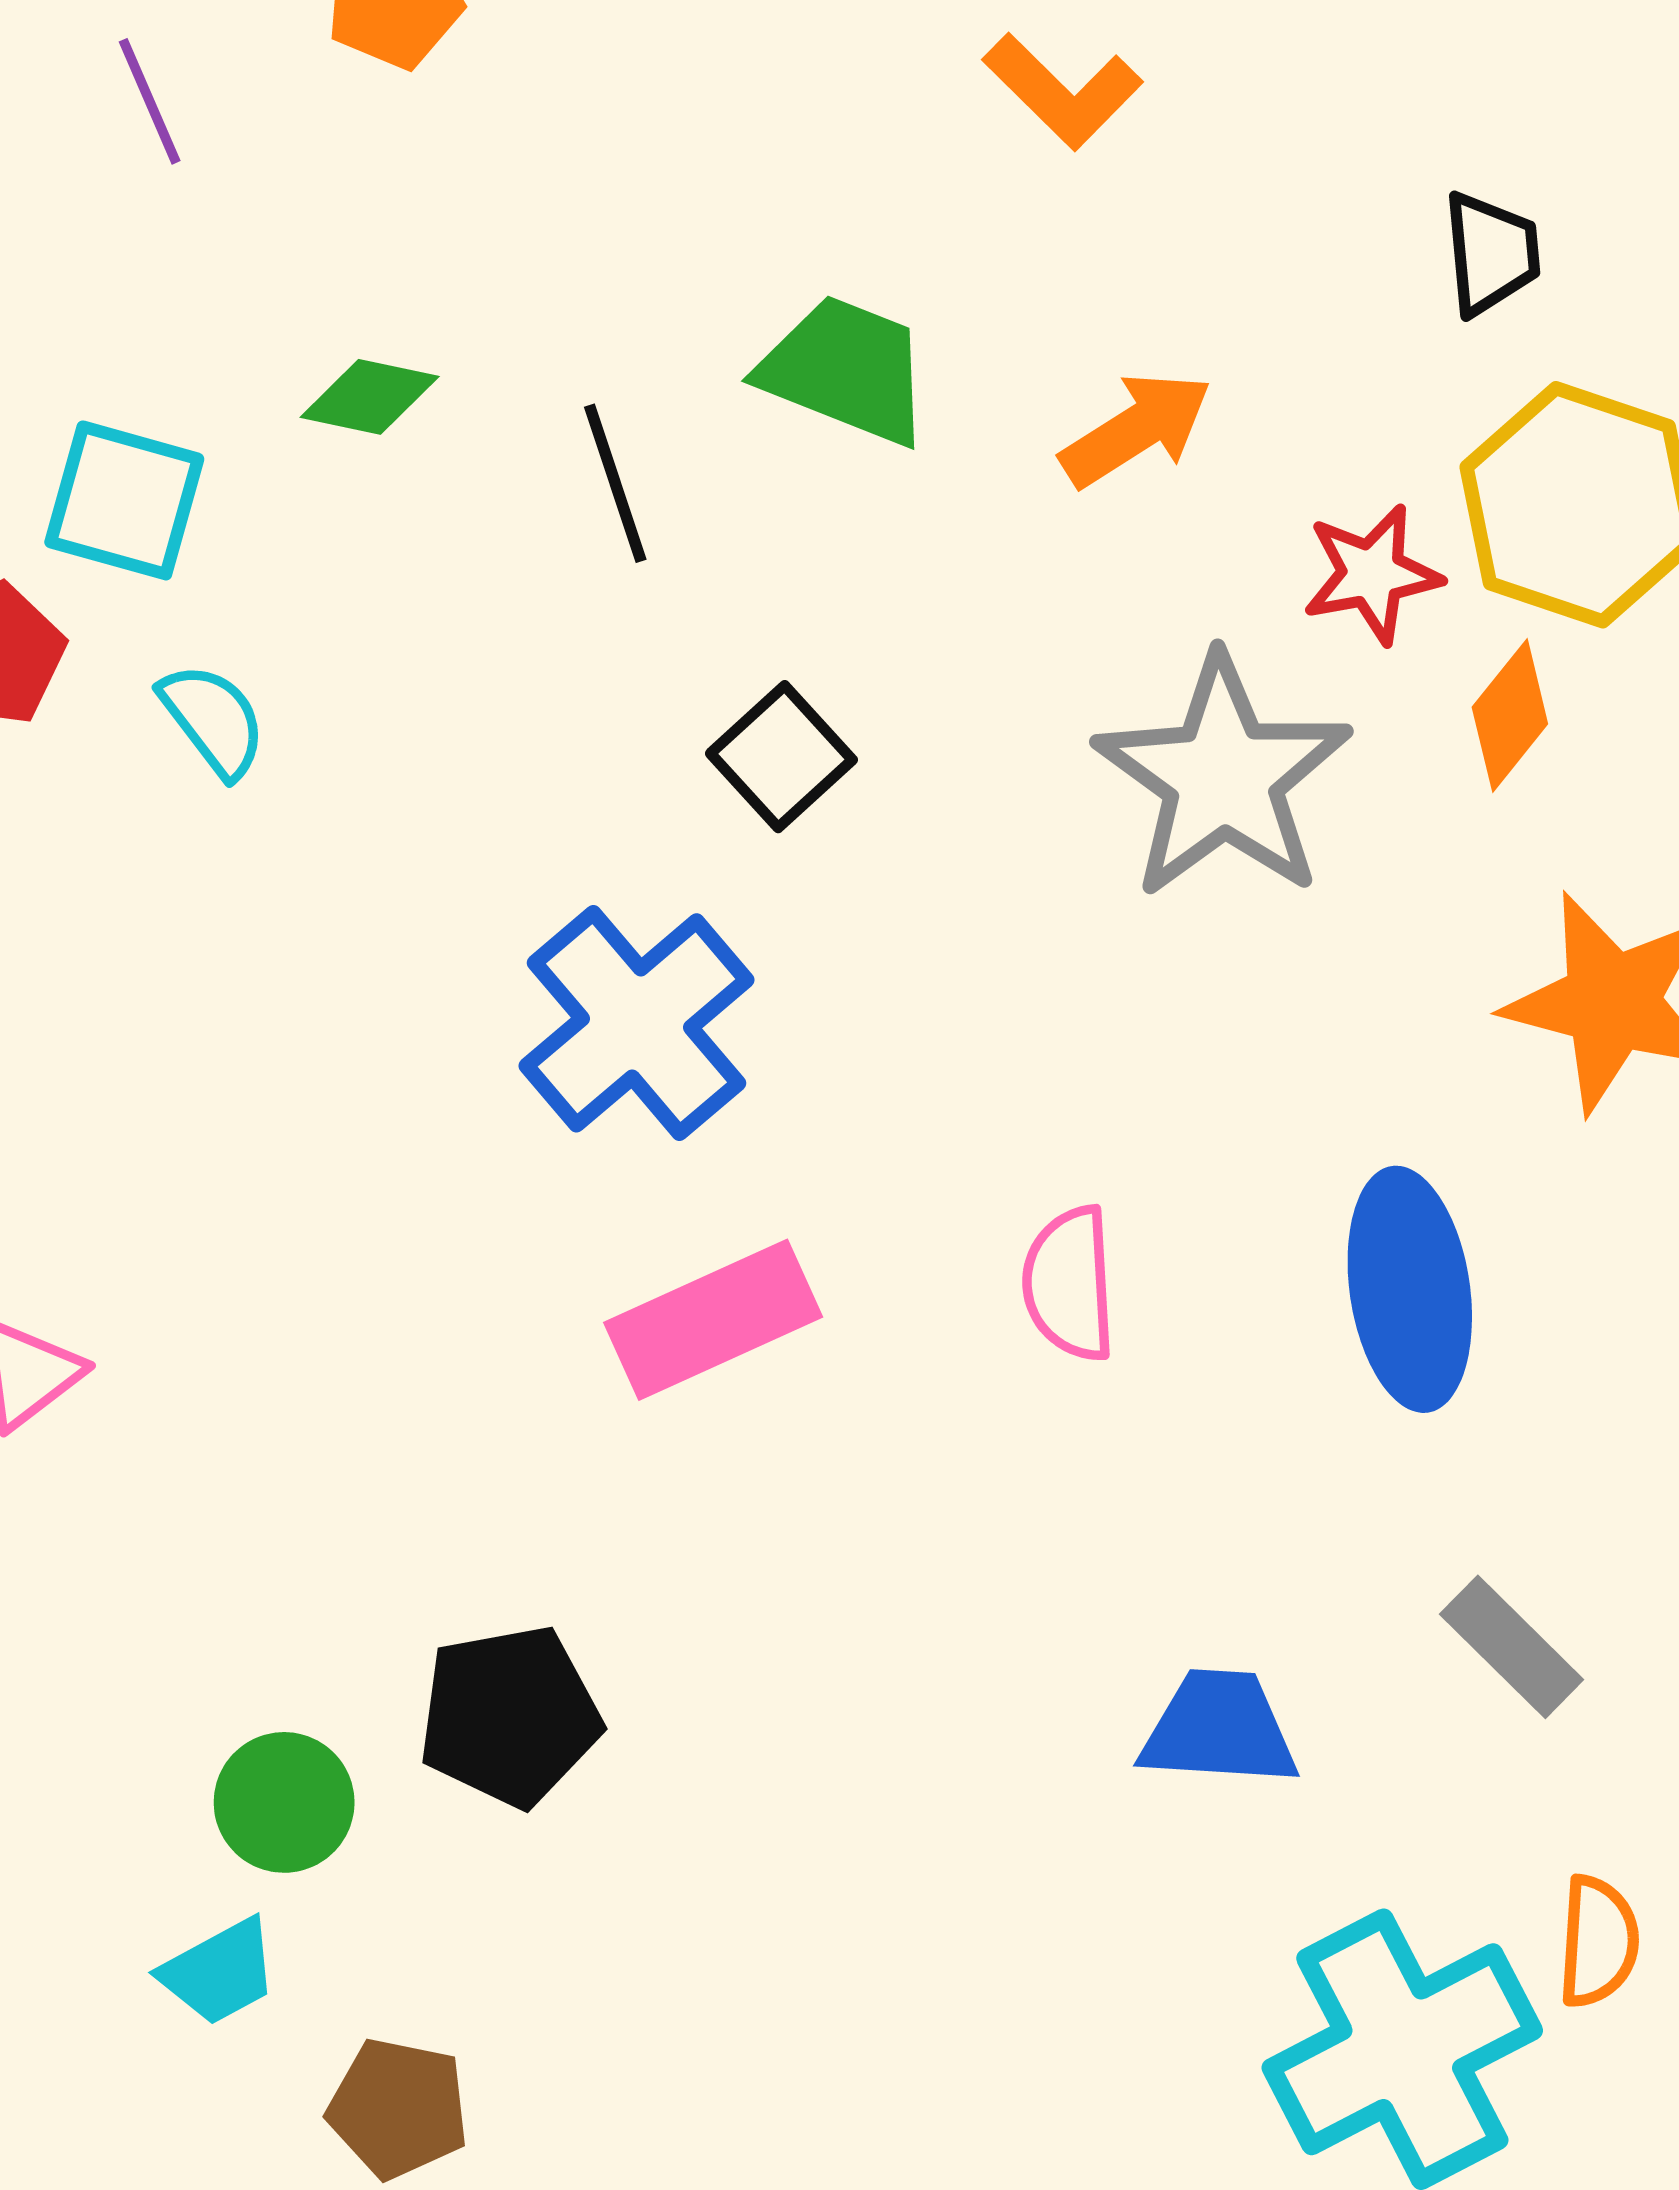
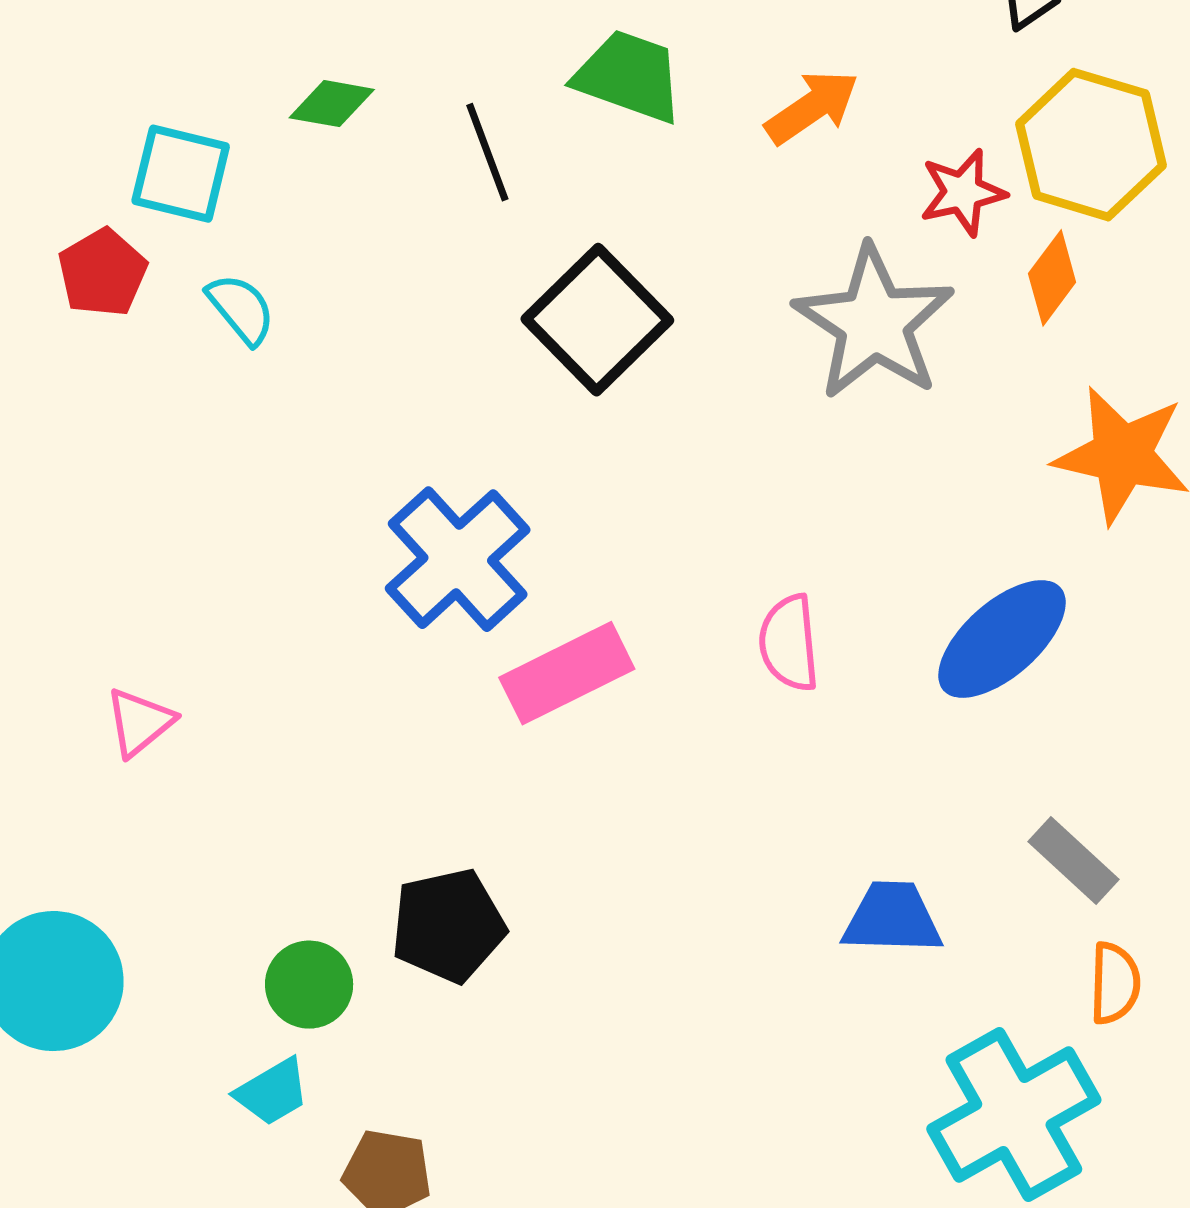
black square: (781, 757) -> (597, 320), size x1.6
blue cross: (636, 1023) -> (458, 559), moved
blue ellipse: (1410, 1289) -> (1002, 639), turned 59
orange semicircle: (1598, 1942) -> (1115, 983), moved

